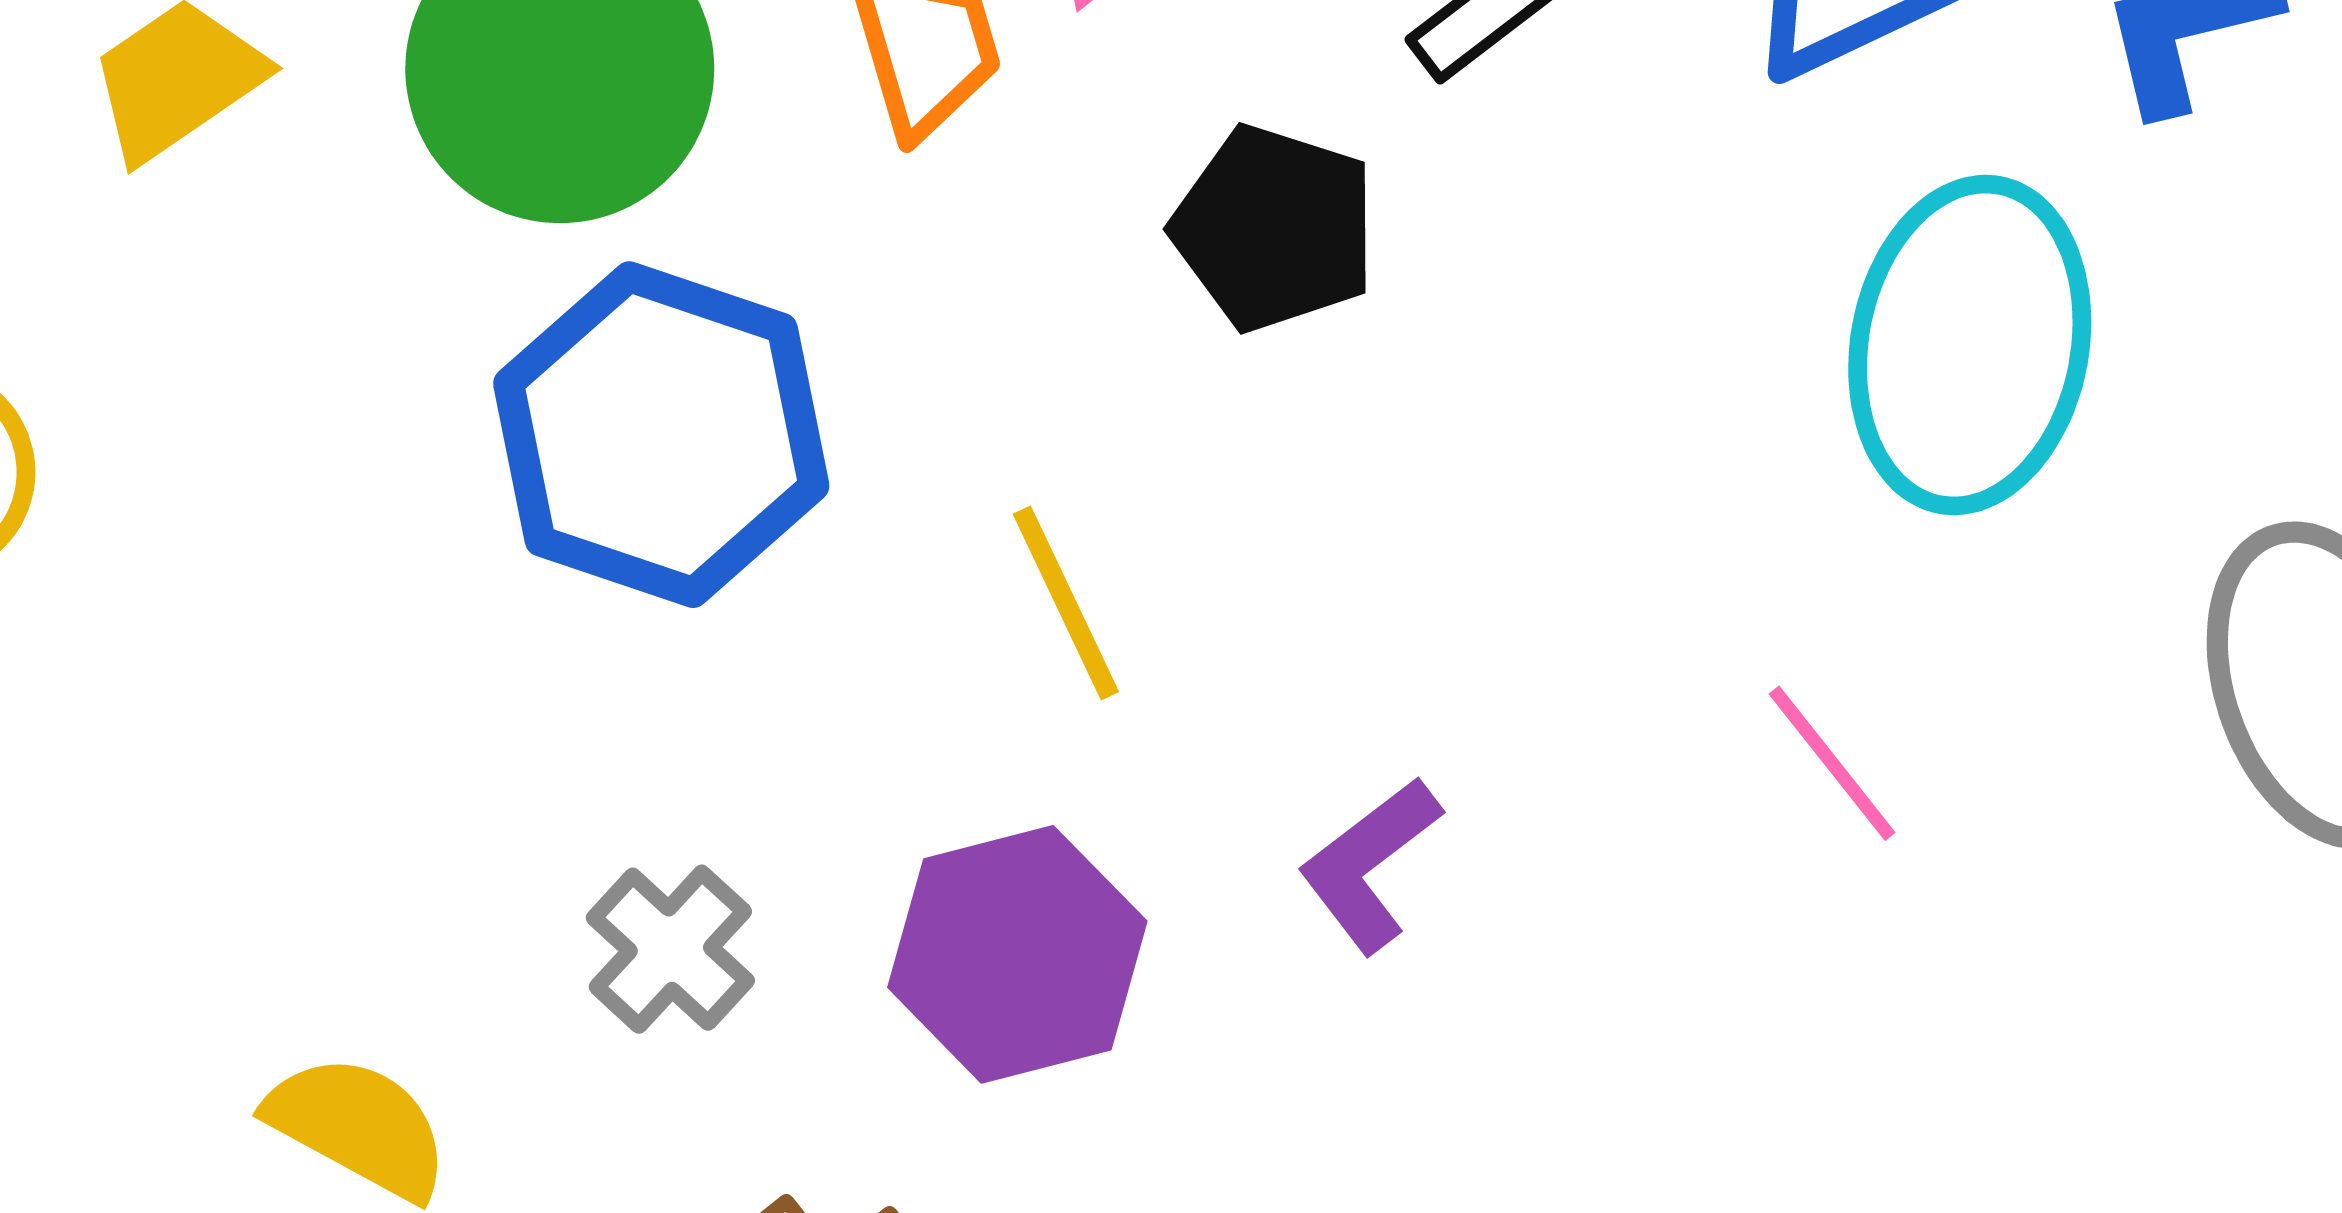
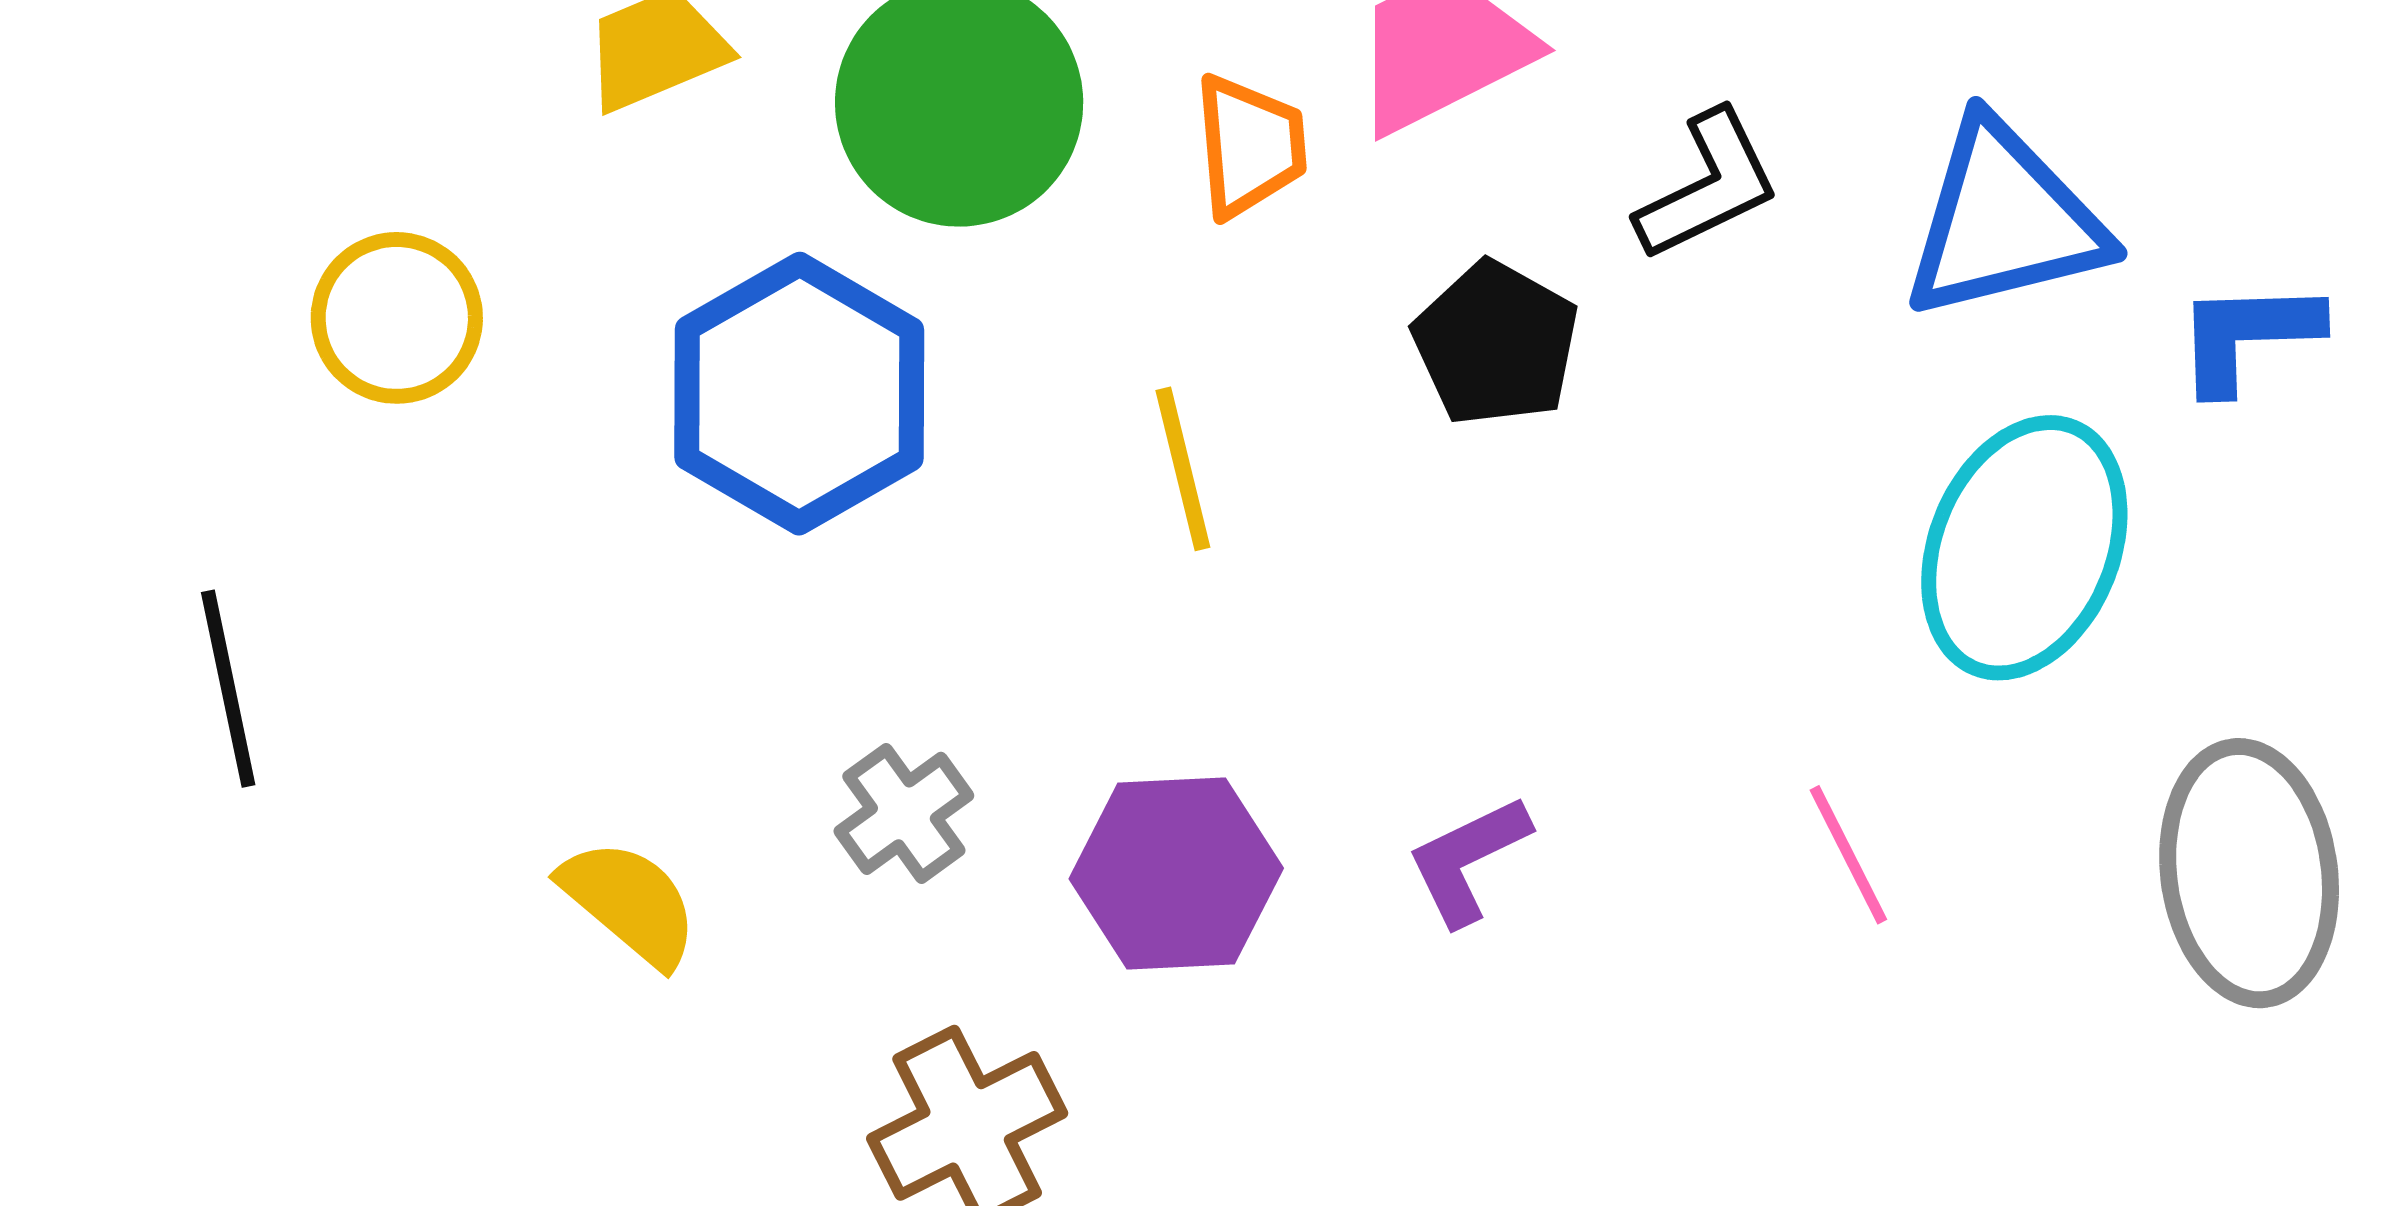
blue hexagon: (661, 435) -> (799, 394), moved
yellow line: (1066, 603) -> (1183, 469), moved

